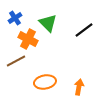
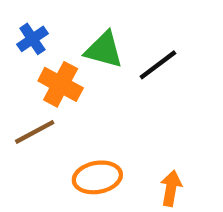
green triangle: (48, 23) -> (104, 50), turned -30
black line: (84, 30) -> (158, 65), moved

